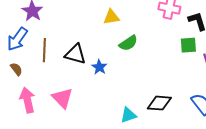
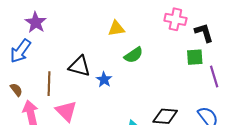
brown line: (44, 50) -> (49, 84), moved
brown semicircle: (16, 69) -> (16, 90), moved

